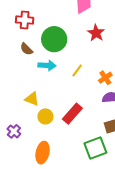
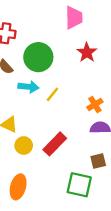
yellow line: (77, 71) -> (52, 94), moved
green square: (95, 148) -> (79, 185), turned 30

